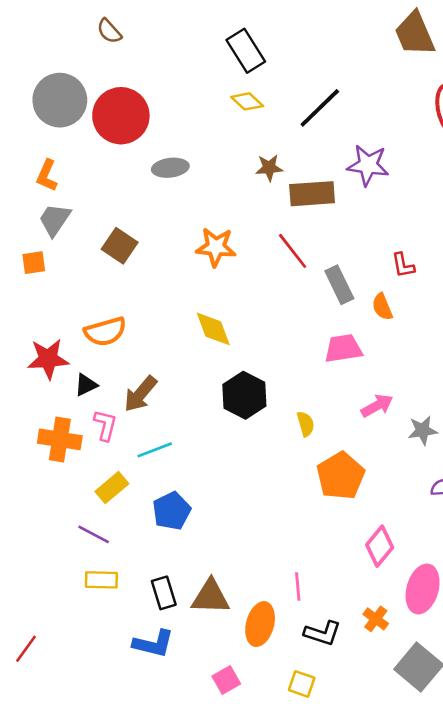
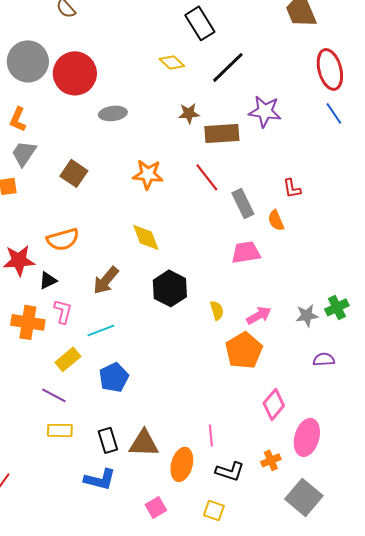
black rectangle: (246, 51) -> (200, 23), moved
brown arrow: (140, 394) -> (106, 280), moved
pink arrow: (377, 406) -> (259, 315), moved
orange cross: (376, 619) -> (271, 460), turned 30

